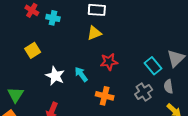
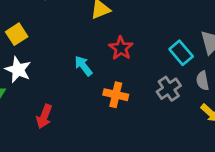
red star: (109, 62) -> (121, 48), turned -30
white star: (55, 76) -> (18, 70), moved

